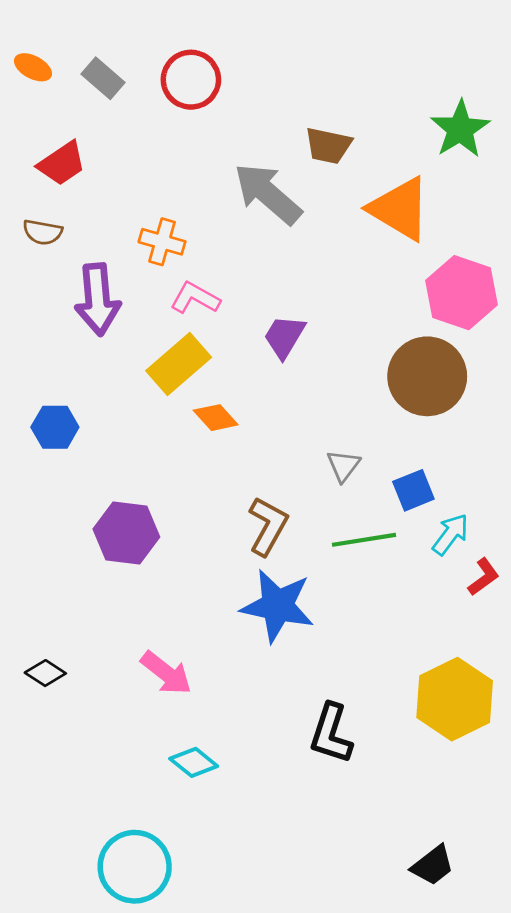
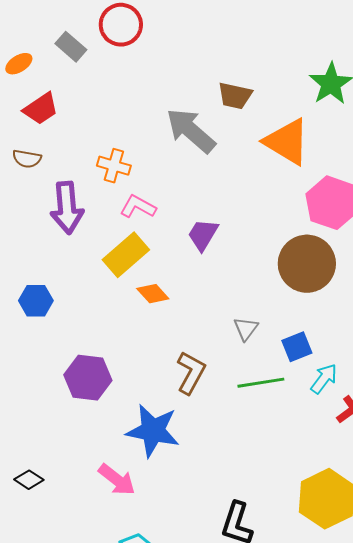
orange ellipse: (33, 67) -> (19, 64), moved, turned -60
red circle: (191, 80) -> (121, 25), moved
blue star: (277, 606) -> (153, 431), moved

